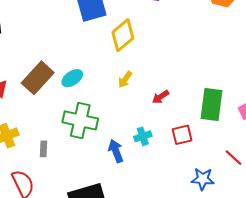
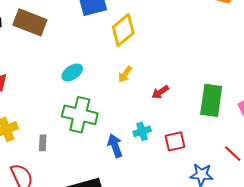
brown rectangle: (38, 78) -> (30, 22), moved, turned 68
red square: (182, 135) -> (175, 141), moved

